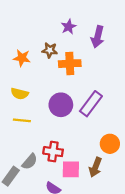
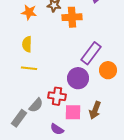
yellow semicircle: (20, 94) -> (27, 44), turned 77
purple circle: (61, 105) -> (78, 78), moved
orange circle: (110, 144) -> (108, 70), moved

